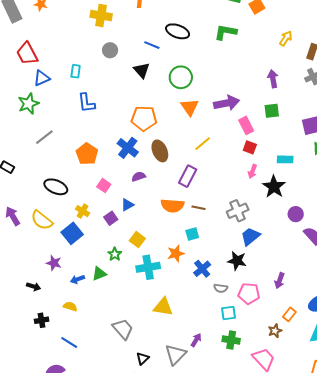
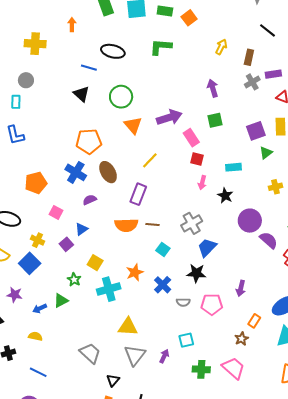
gray circle: (110, 50) -> (26, 80), moved
blue L-shape: (86, 103) -> (15, 135), moved
orange pentagon: (87, 154) -> (36, 183), turned 30
black star: (274, 187) -> (225, 196), size x0.7
purple circle: (296, 214) -> (250, 221), size x1.5
cyan square: (192, 234) -> (163, 249), moved, turned -32
cyan square: (228, 313) -> (186, 340), moved
green cross: (231, 340) -> (201, 369), moved
gray triangle: (176, 355) -> (135, 355), moved

